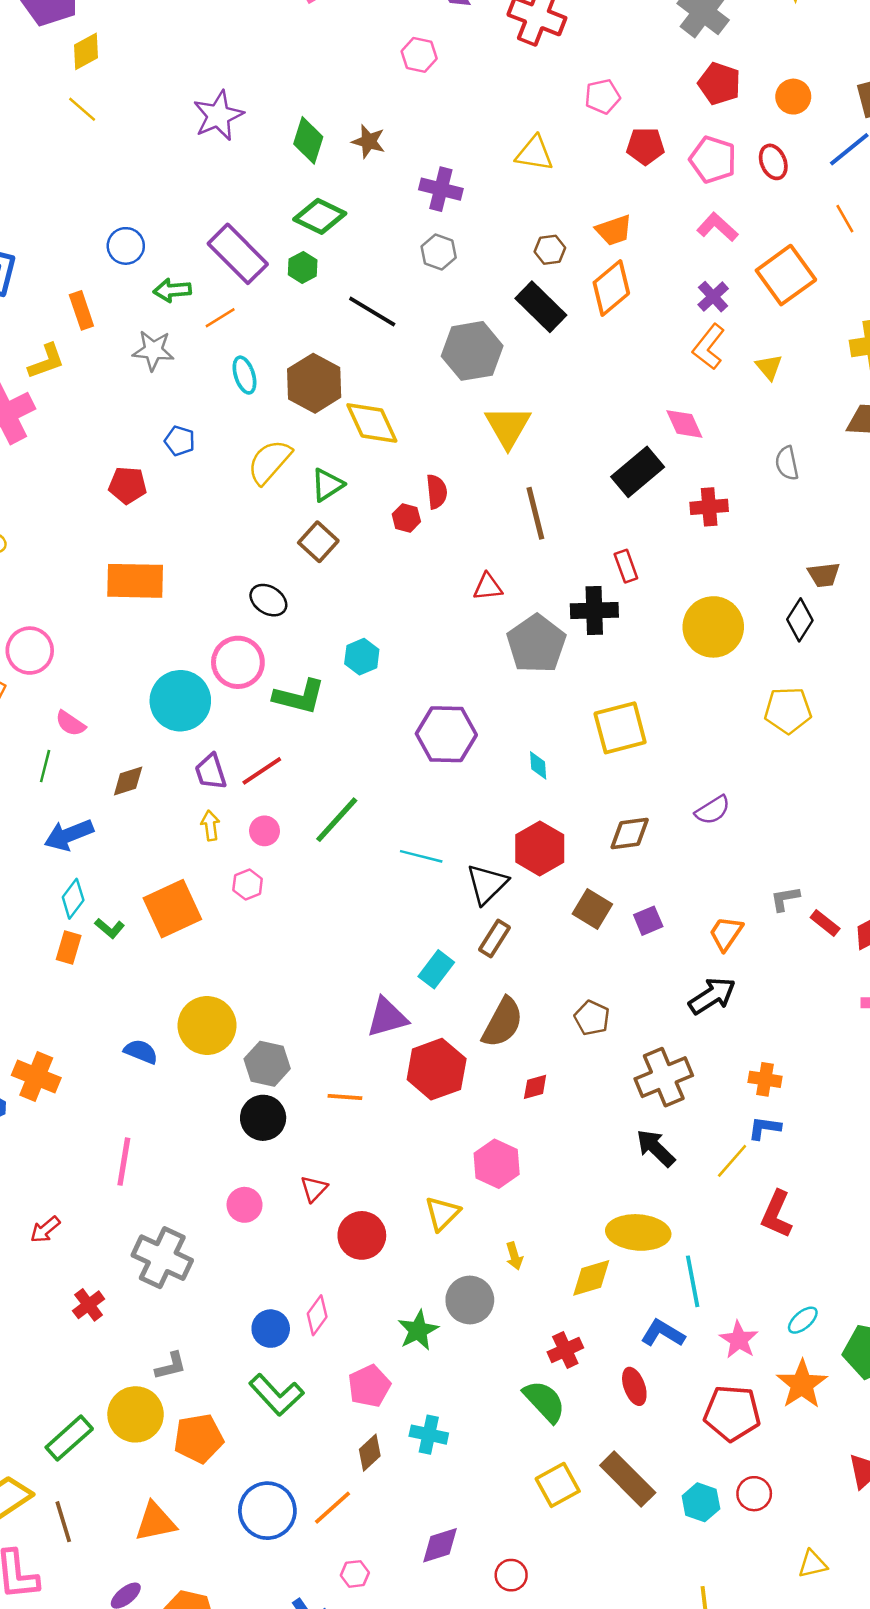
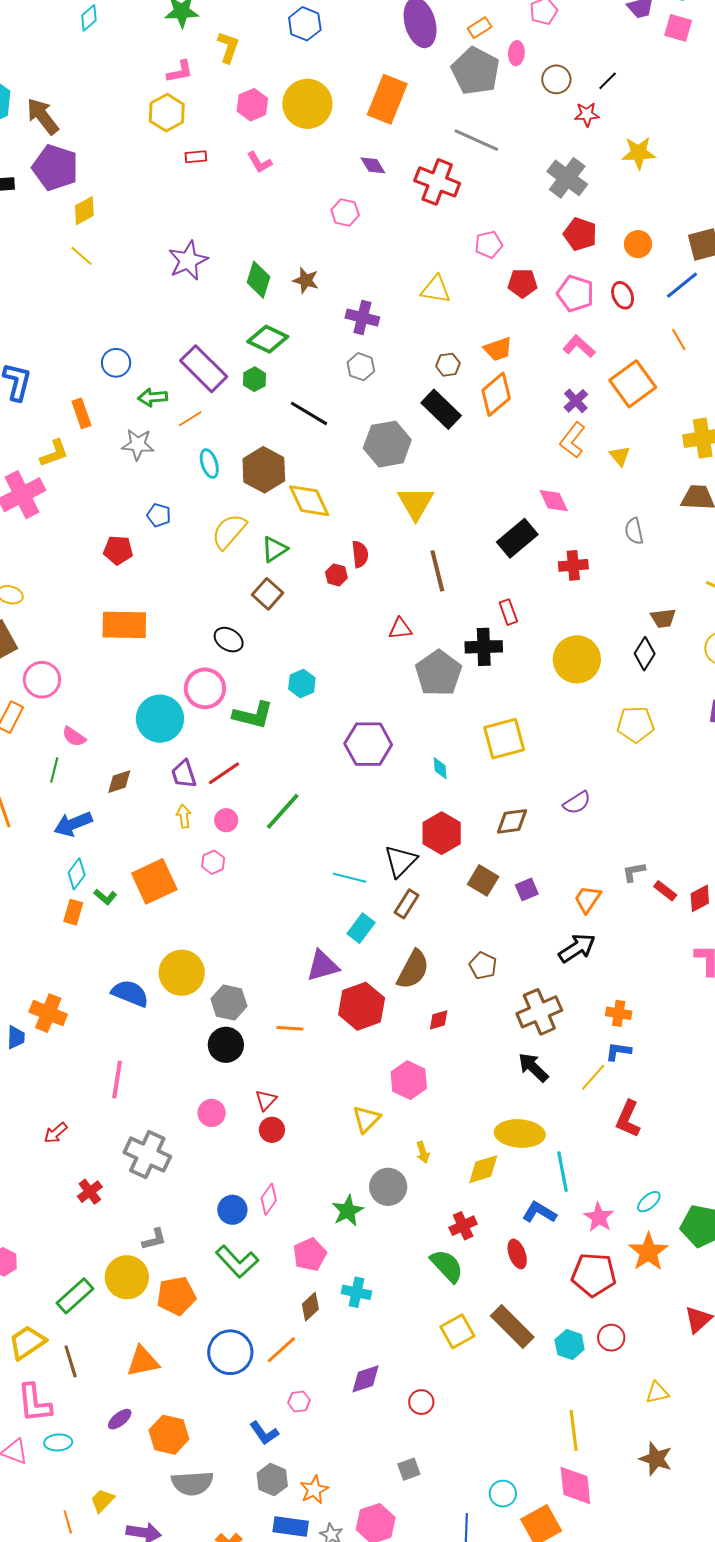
cyan line: (421, 856) -> (350, 878), moved
blue semicircle: (141, 1052) -> (130, 993), size x1.4
red circle: (362, 1235) -> (272, 1130), moved, size x0.7

